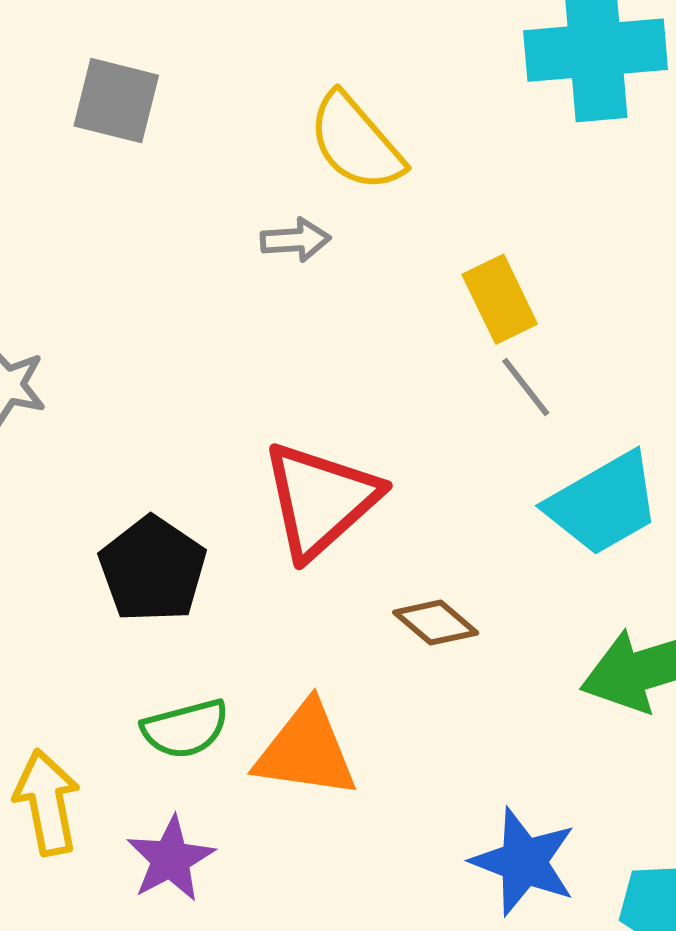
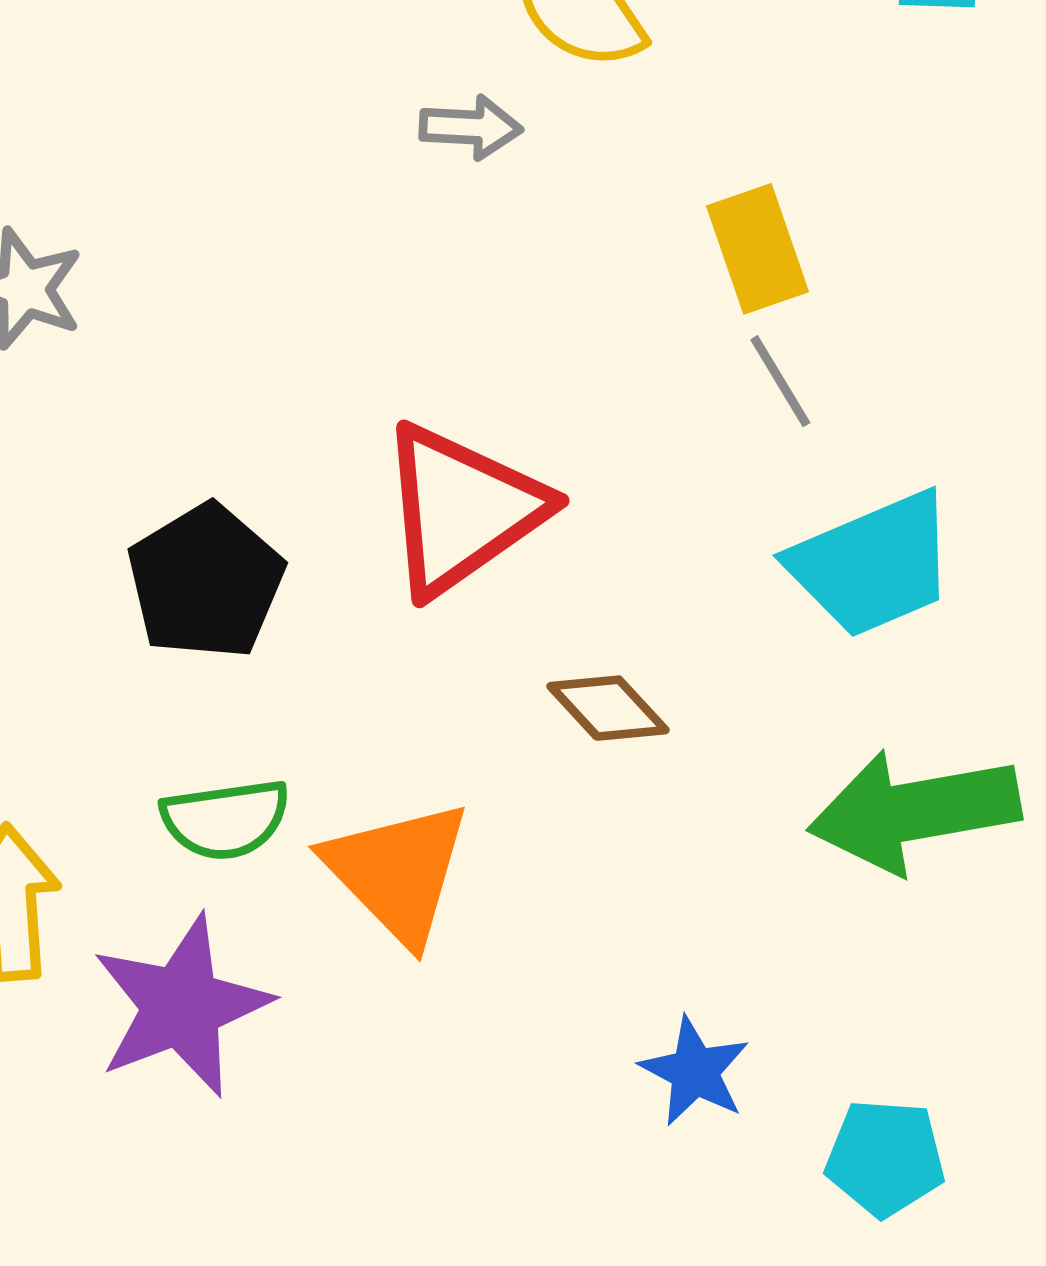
orange triangle: (306, 751) -> (397, 872), turned 31
purple star: (171, 859) -> (181, 1006), size x1.4
blue star: (524, 862) -> (695, 1071), size x0.7

